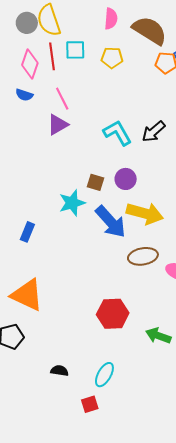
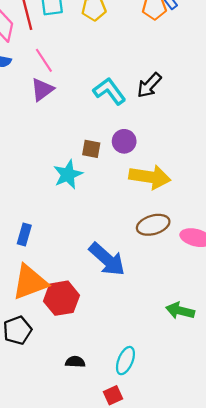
blue arrow: (111, 222) -> (107, 259), moved
blue rectangle: (27, 232) -> (24, 235), moved
orange triangle: (27, 295) -> (30, 282), turned -39
red hexagon: (113, 314) -> (61, 298), moved

